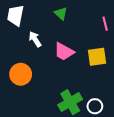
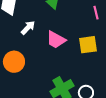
white arrow: (35, 39) -> (28, 28), turned 77

